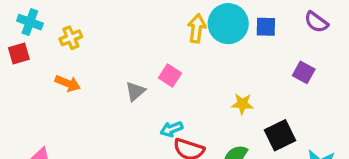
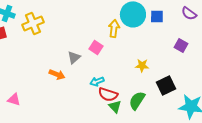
yellow arrow: (197, 28) -> (114, 28), moved
yellow cross: (71, 38) -> (33, 23), size x1.5
orange arrow: (68, 83) -> (57, 74), moved

